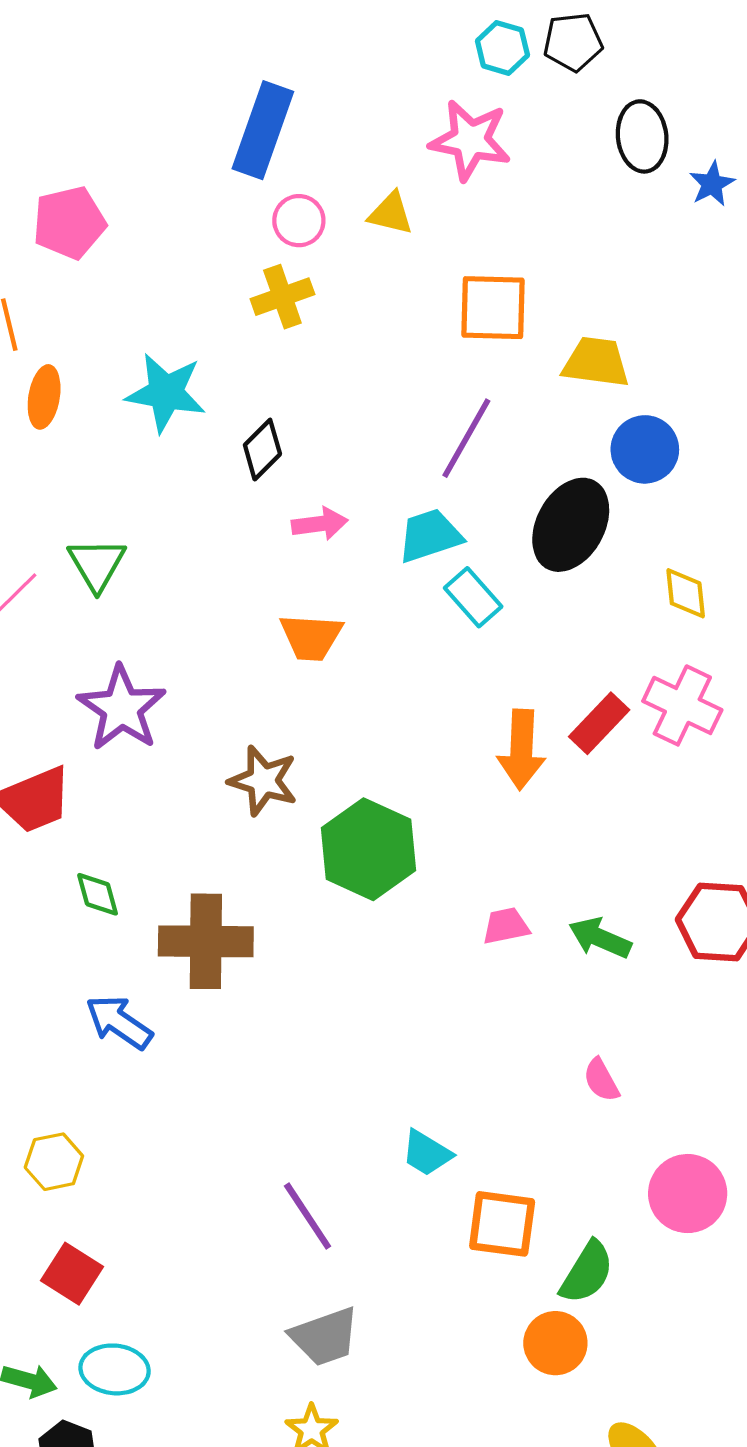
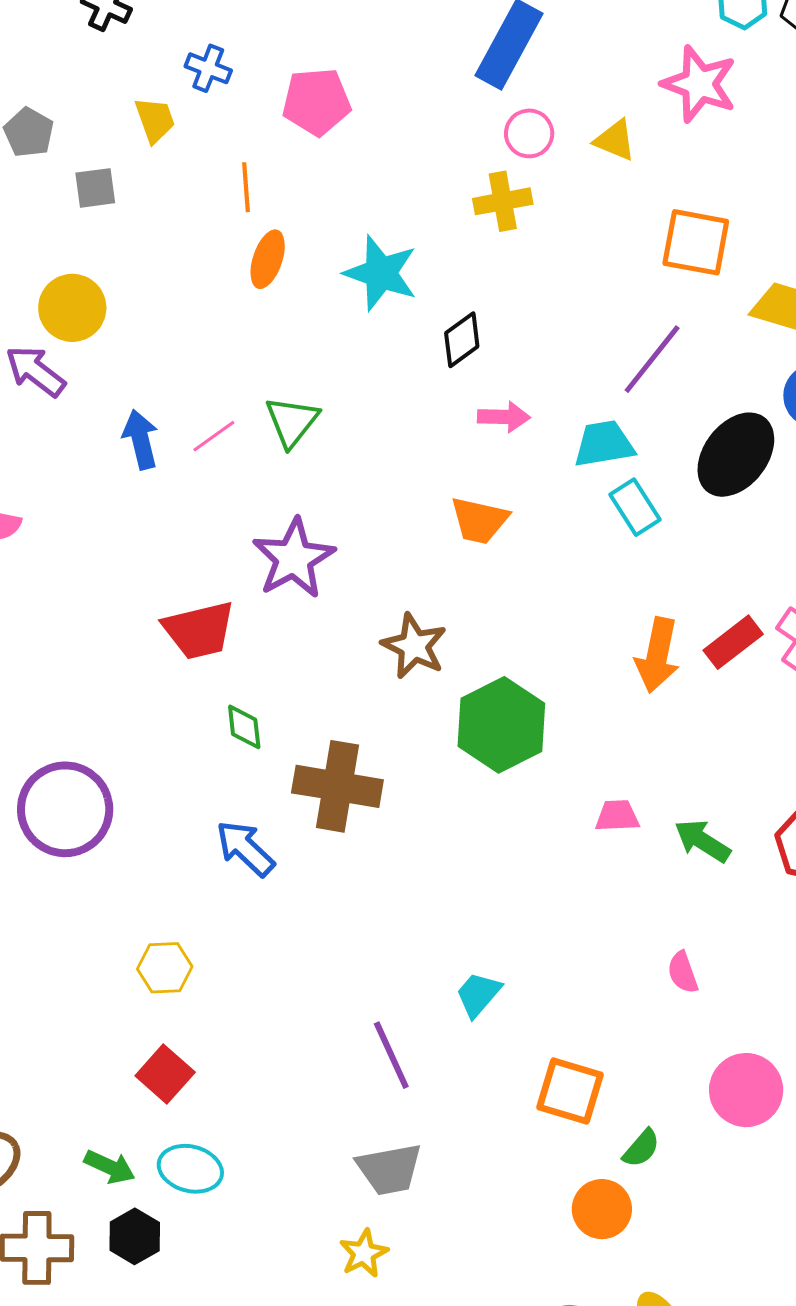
cyan trapezoid: (427, 1153) -> (478, 994), moved, turned 90
green semicircle: (587, 1272) -> (641, 1148), size x0.7

